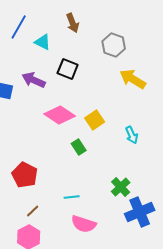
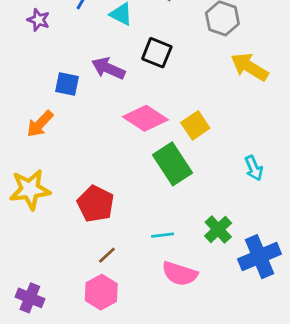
cyan arrow: (132, 135) -> (254, 168), moved
green rectangle: (79, 147) -> (173, 164), size x1.8
green cross: (121, 187) -> (218, 229), moved

